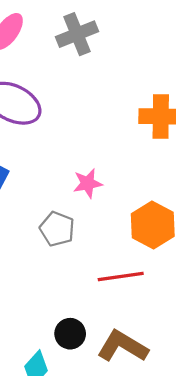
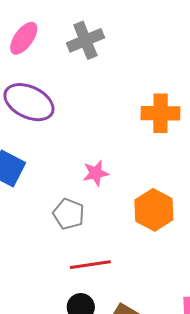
red line: (121, 276) -> (90, 265), moved

